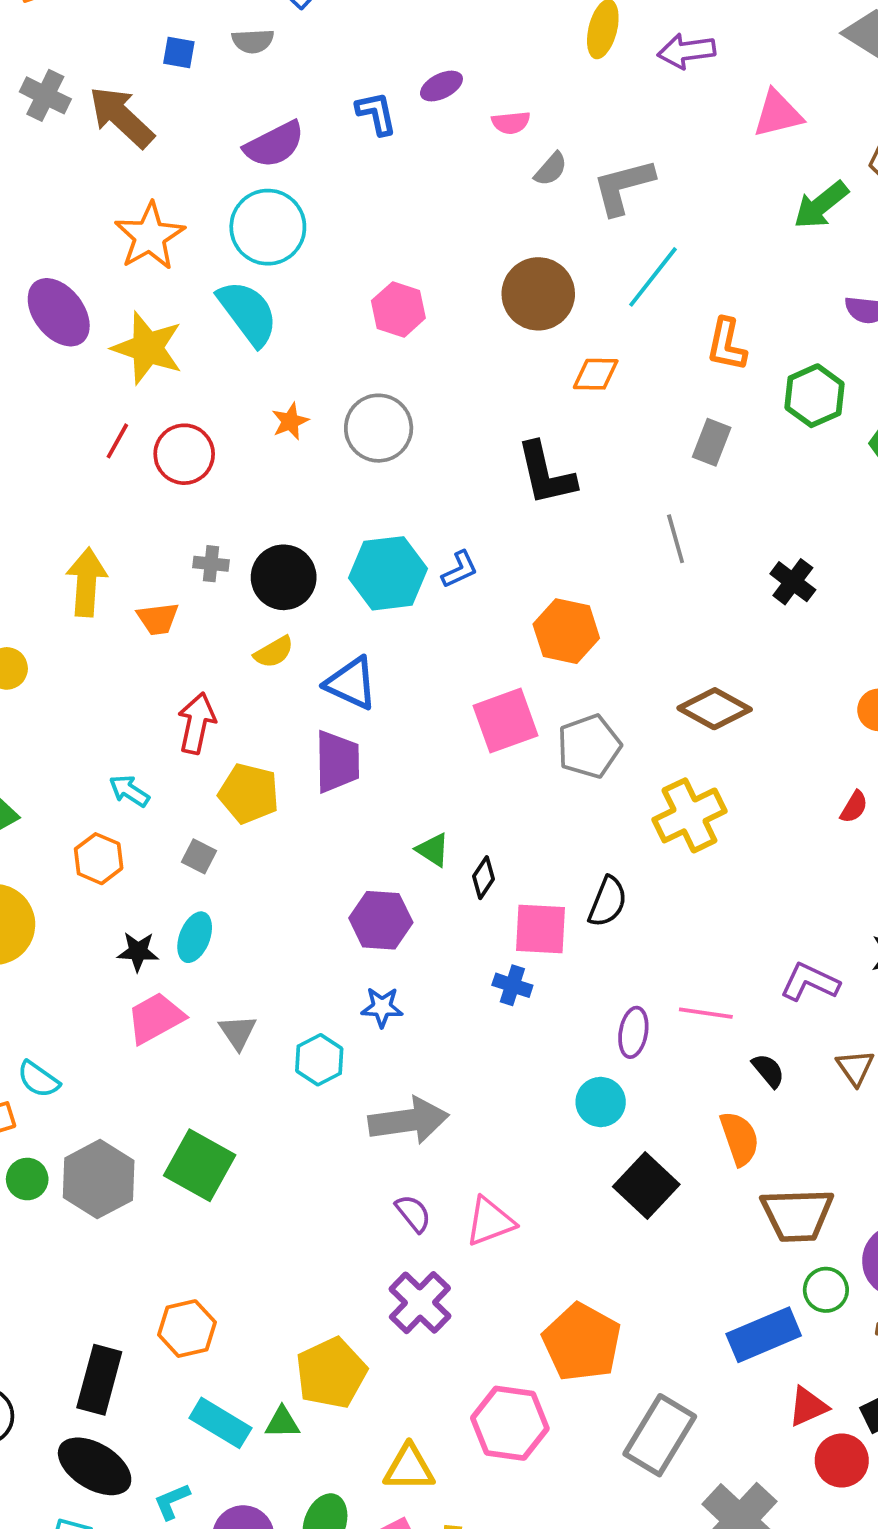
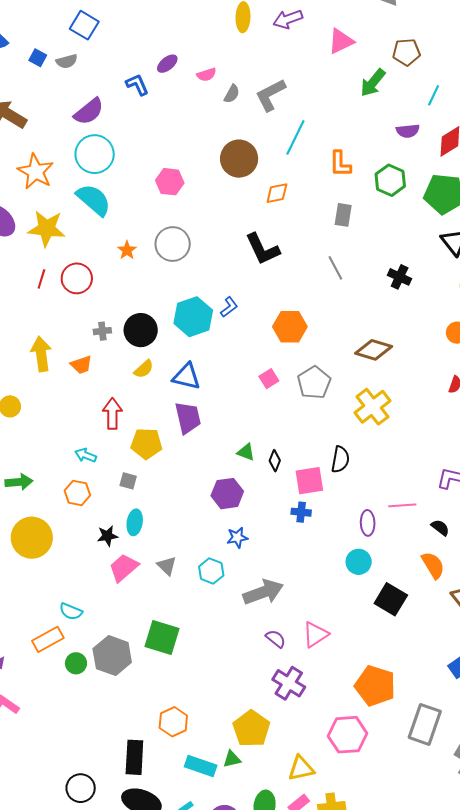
blue square: (179, 52) -> (38, 58), moved, turned 30
pink square: (506, 721) -> (269, 379), size x0.6

